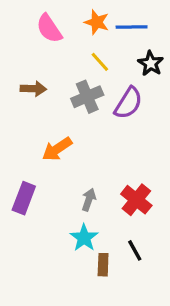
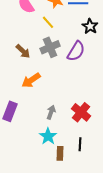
yellow line: (100, 62) -> (48, 22), moved
brown arrow: (33, 89) -> (23, 51), moved, turned 42
black line: (135, 250) -> (80, 144), turned 32

